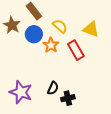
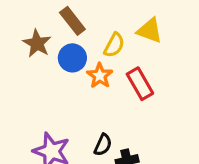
yellow semicircle: (60, 26) -> (114, 45), turned 77
yellow triangle: (91, 29) -> (150, 31), moved

